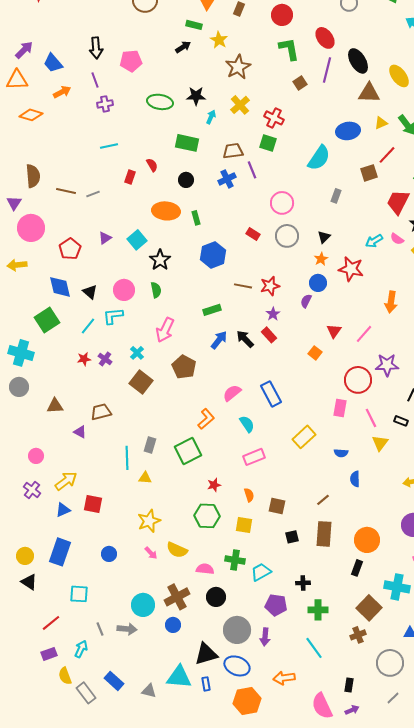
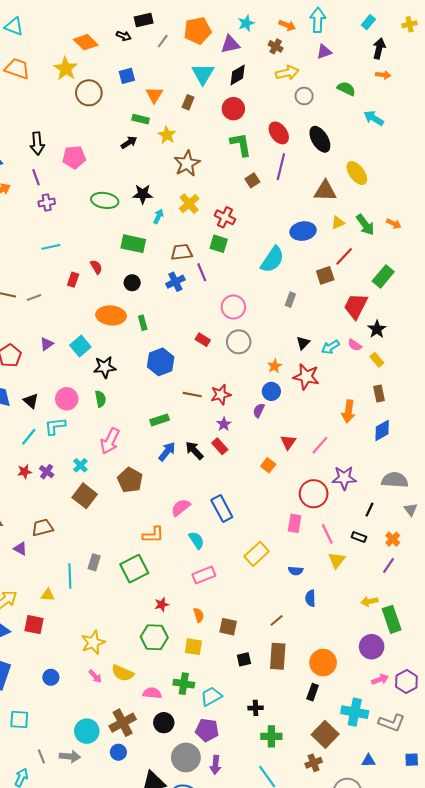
black ellipse: (358, 61) -> (320, 139), moved
black triangle: (324, 237) -> (303, 343), moved
black star: (160, 260) -> (105, 367), turned 30
orange L-shape: (206, 419) -> (153, 535), turned 40
yellow triangle: (145, 478) -> (48, 595), moved
purple pentagon: (276, 605) -> (207, 730), moved

